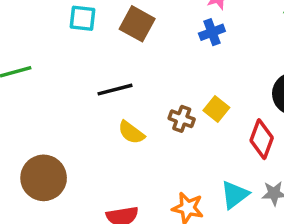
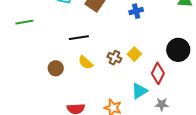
brown circle: (44, 178) -> (56, 68), moved, size x0.6
cyan triangle: (235, 195) -> (139, 91), moved

